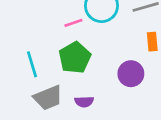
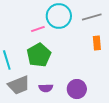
purple circle: (131, 74) -> (77, 89), moved

